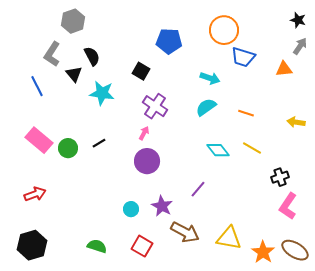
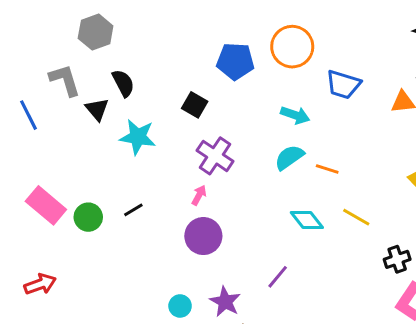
orange circle: (224, 30) -> (292, 47), moved
gray L-shape: (52, 54) -> (65, 80), turned 130
blue line: (37, 86) -> (29, 115), moved
orange line: (246, 113) -> (327, 169), moved

